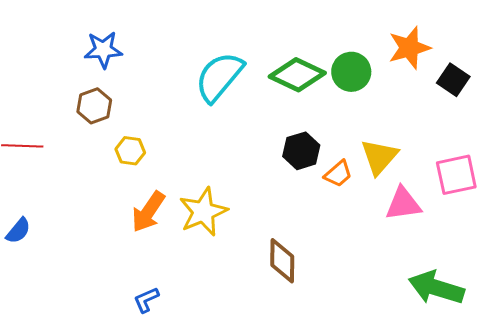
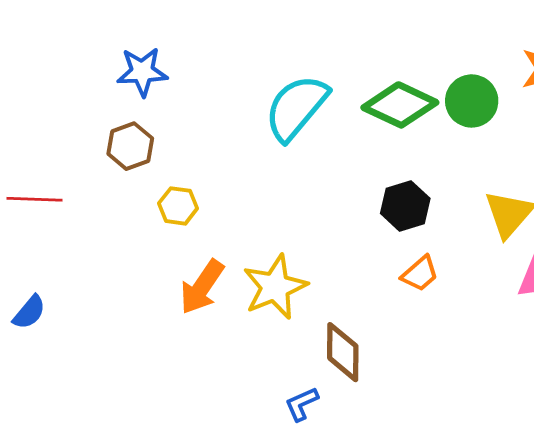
orange trapezoid: (338, 174) -> (420, 274), moved
brown diamond: (282, 261) -> (343, 352), moved
blue L-shape: (146, 300) -> (302, 404), moved

